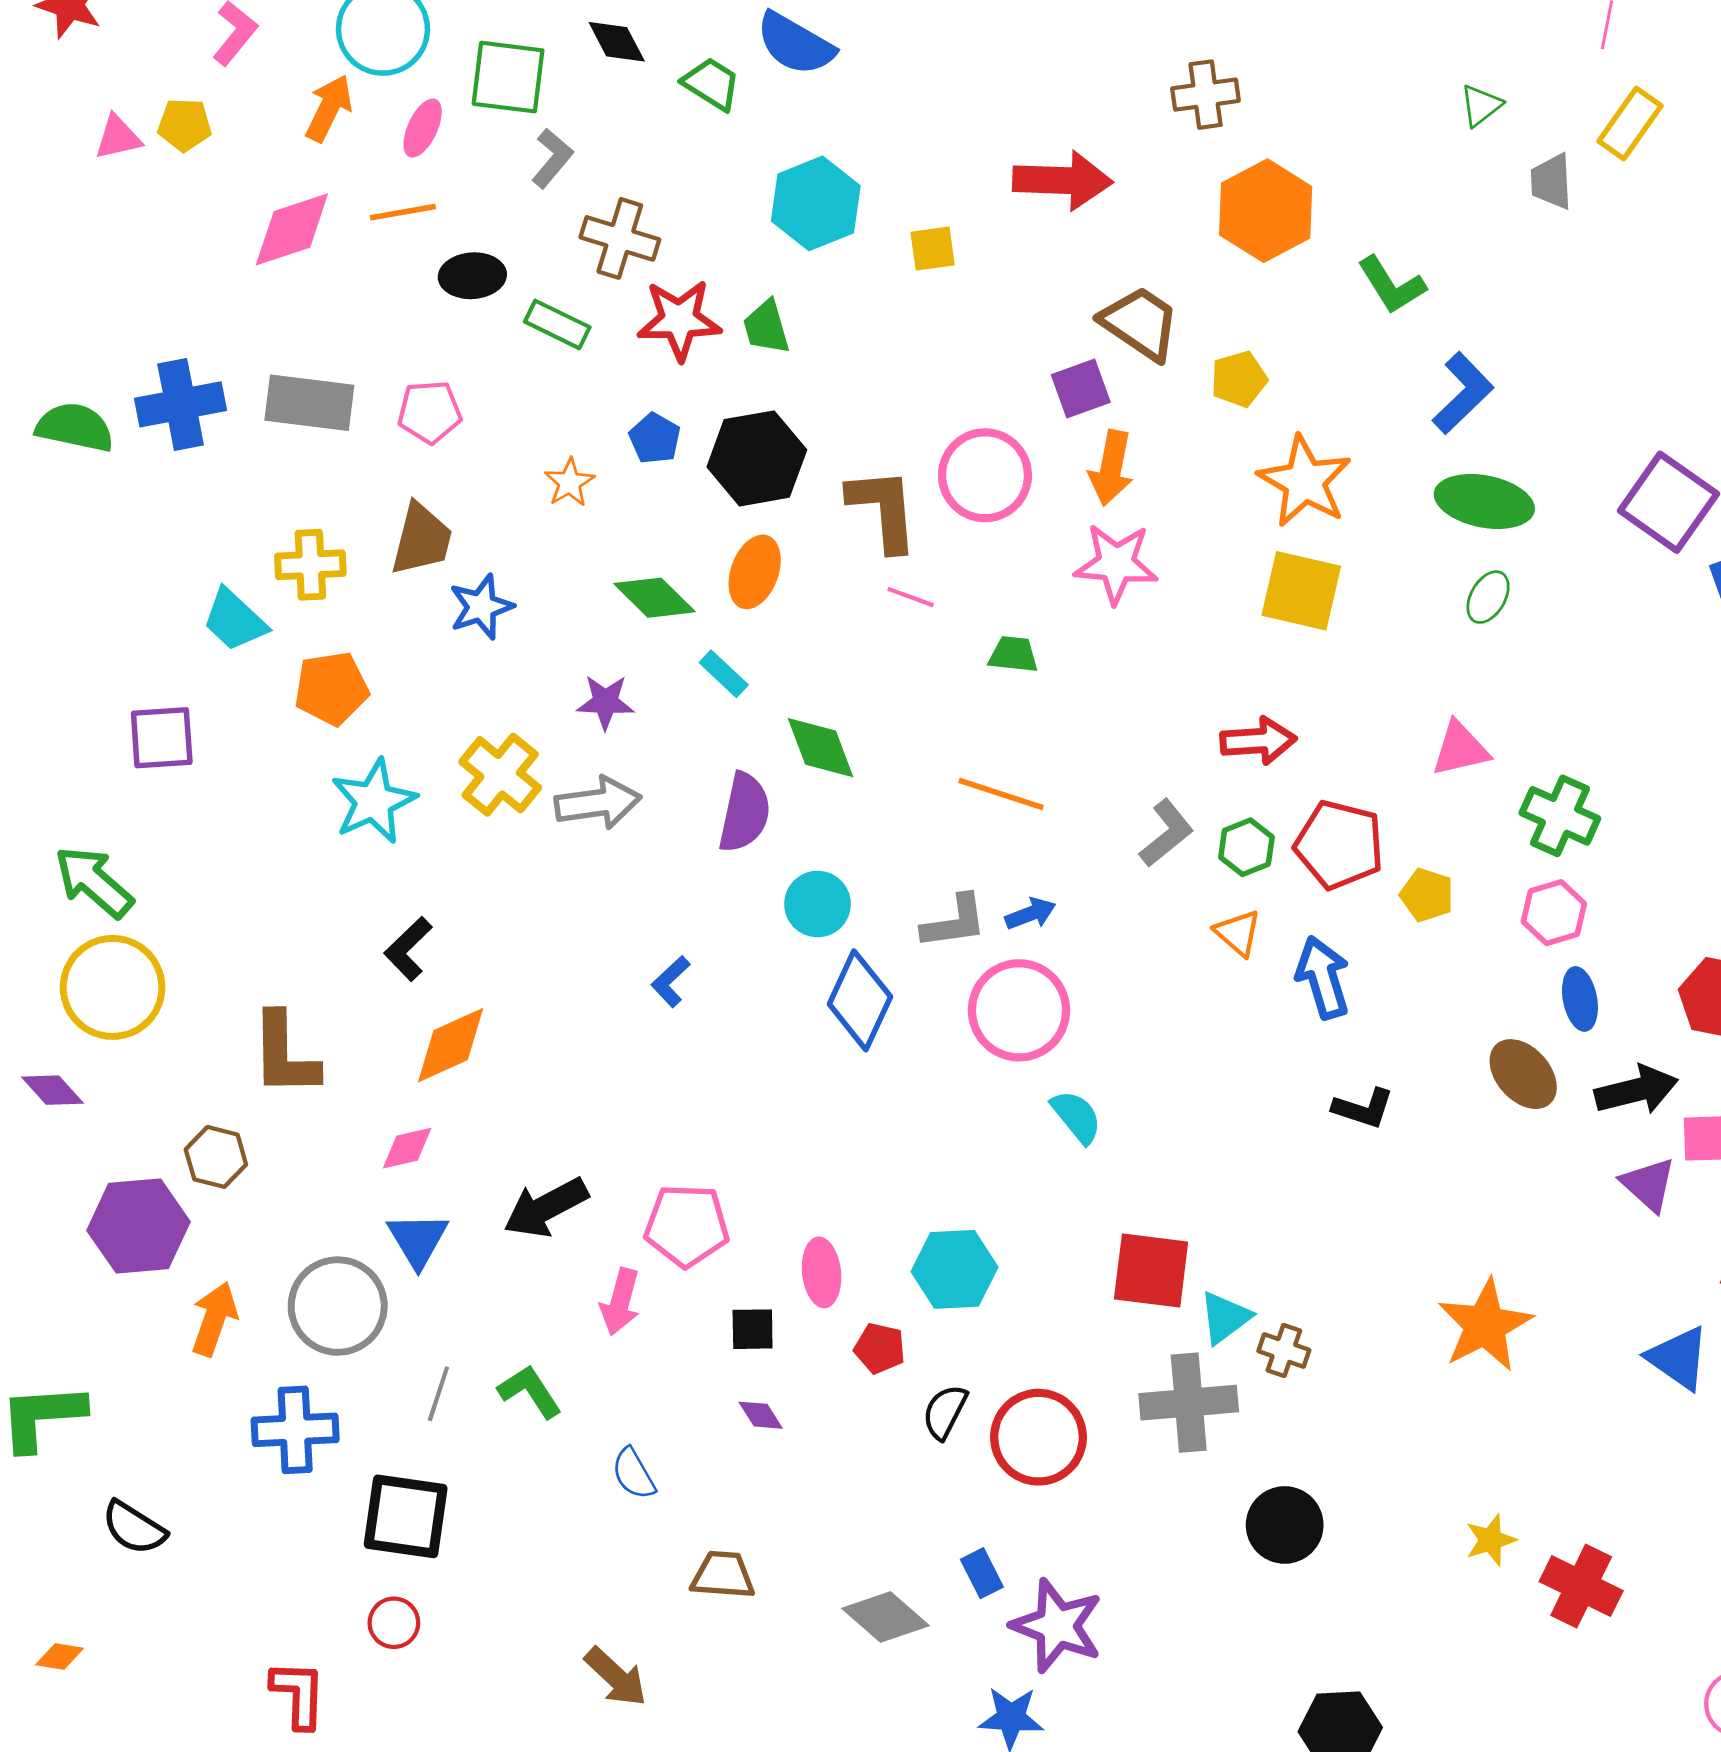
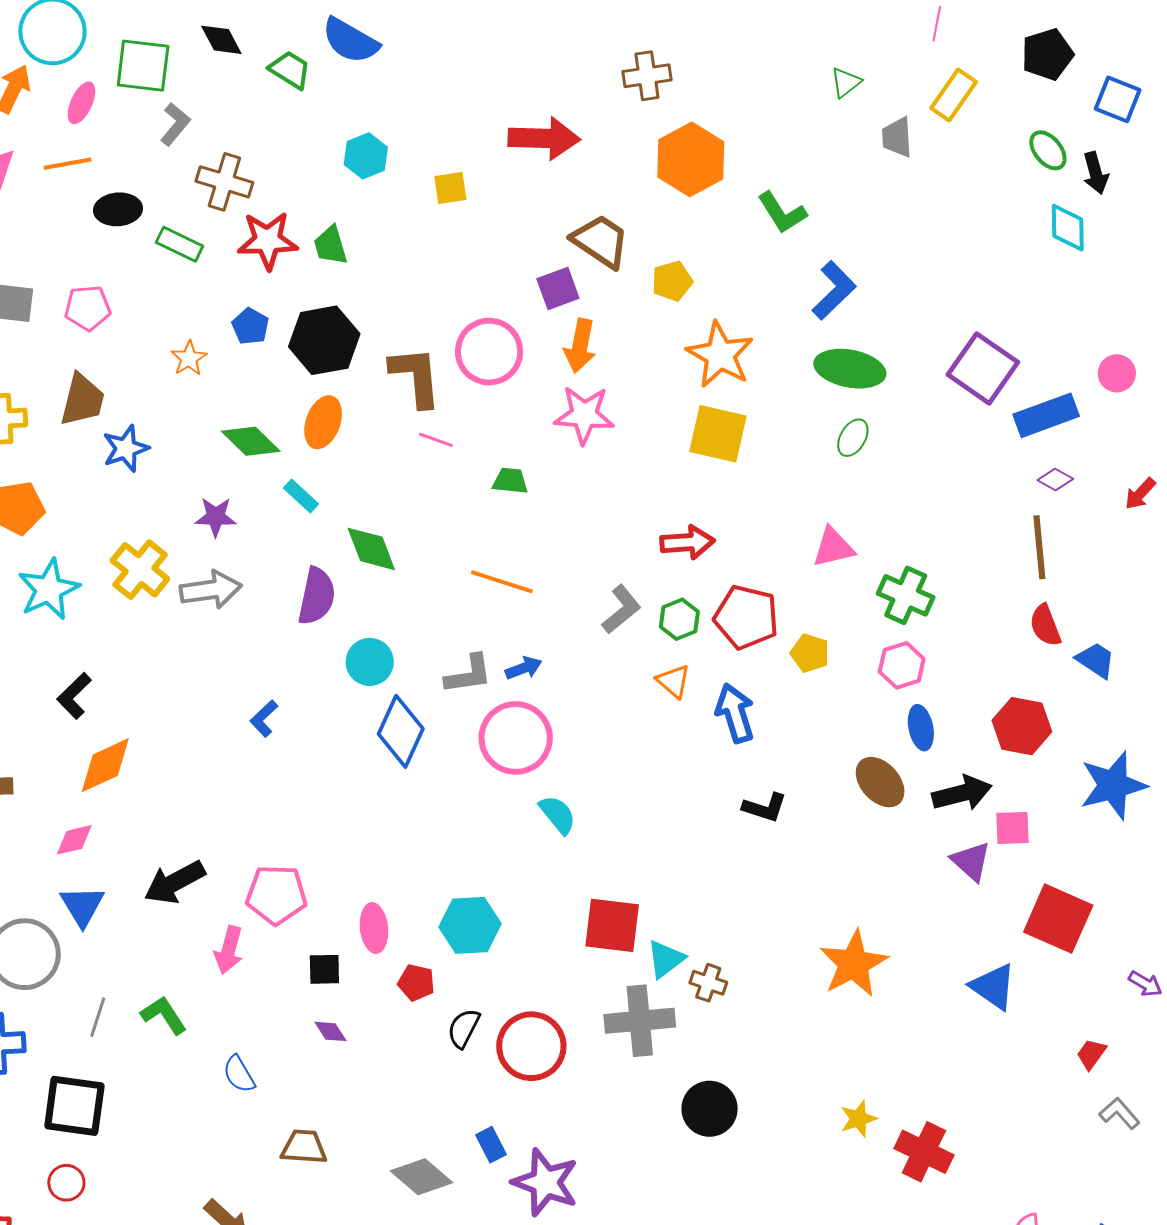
cyan hexagon: (816, 203) -> (366, 156), size x0.7

